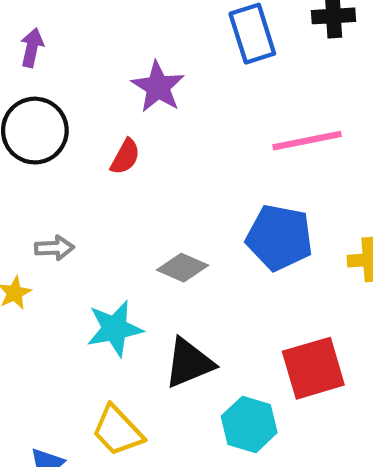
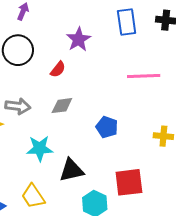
blue pentagon: (279, 238) -> (107, 127), moved, size x0.7
gray arrow: (54, 248) -> (18, 106), size x1.4
gray diamond: (182, 268) -> (62, 106), moved, turned -40

